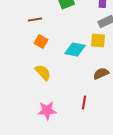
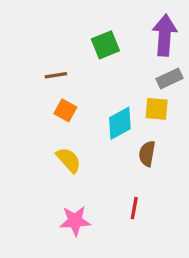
cyan diamond: (75, 50) -> (120, 123), turned -40
brown semicircle: (101, 74) -> (147, 154), moved, turned -56

